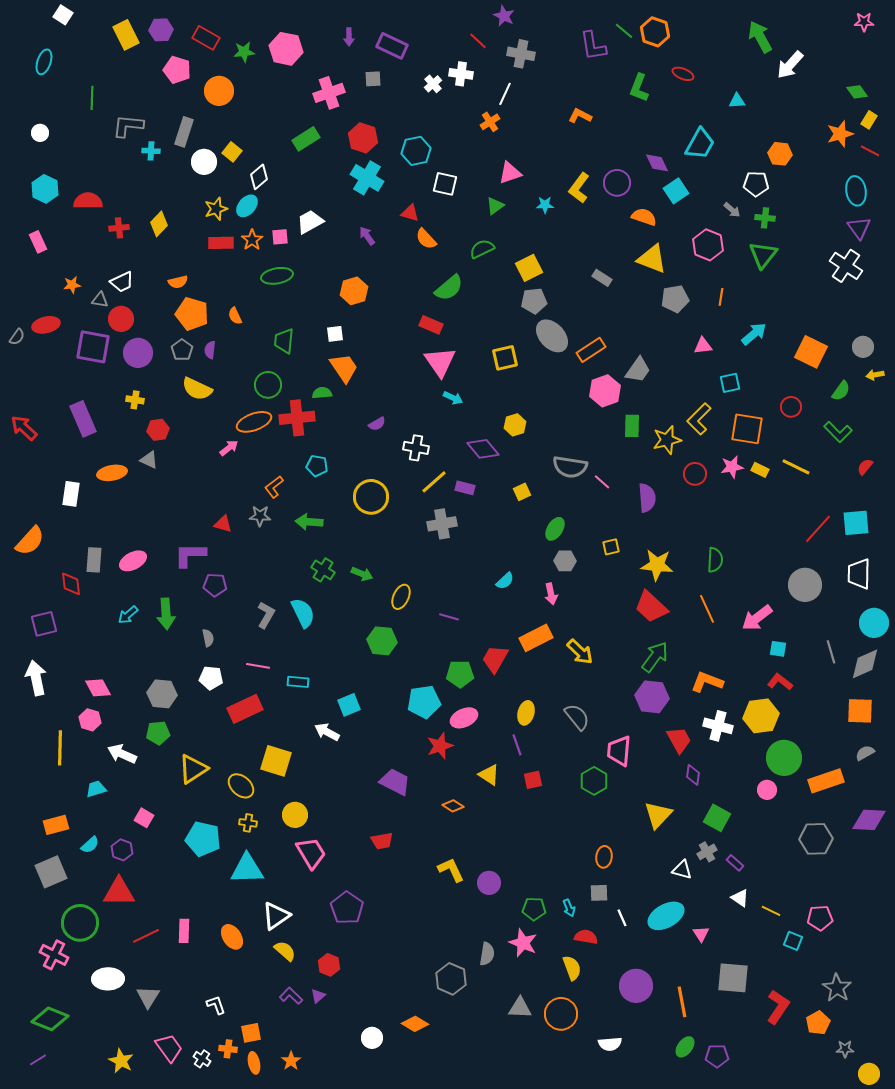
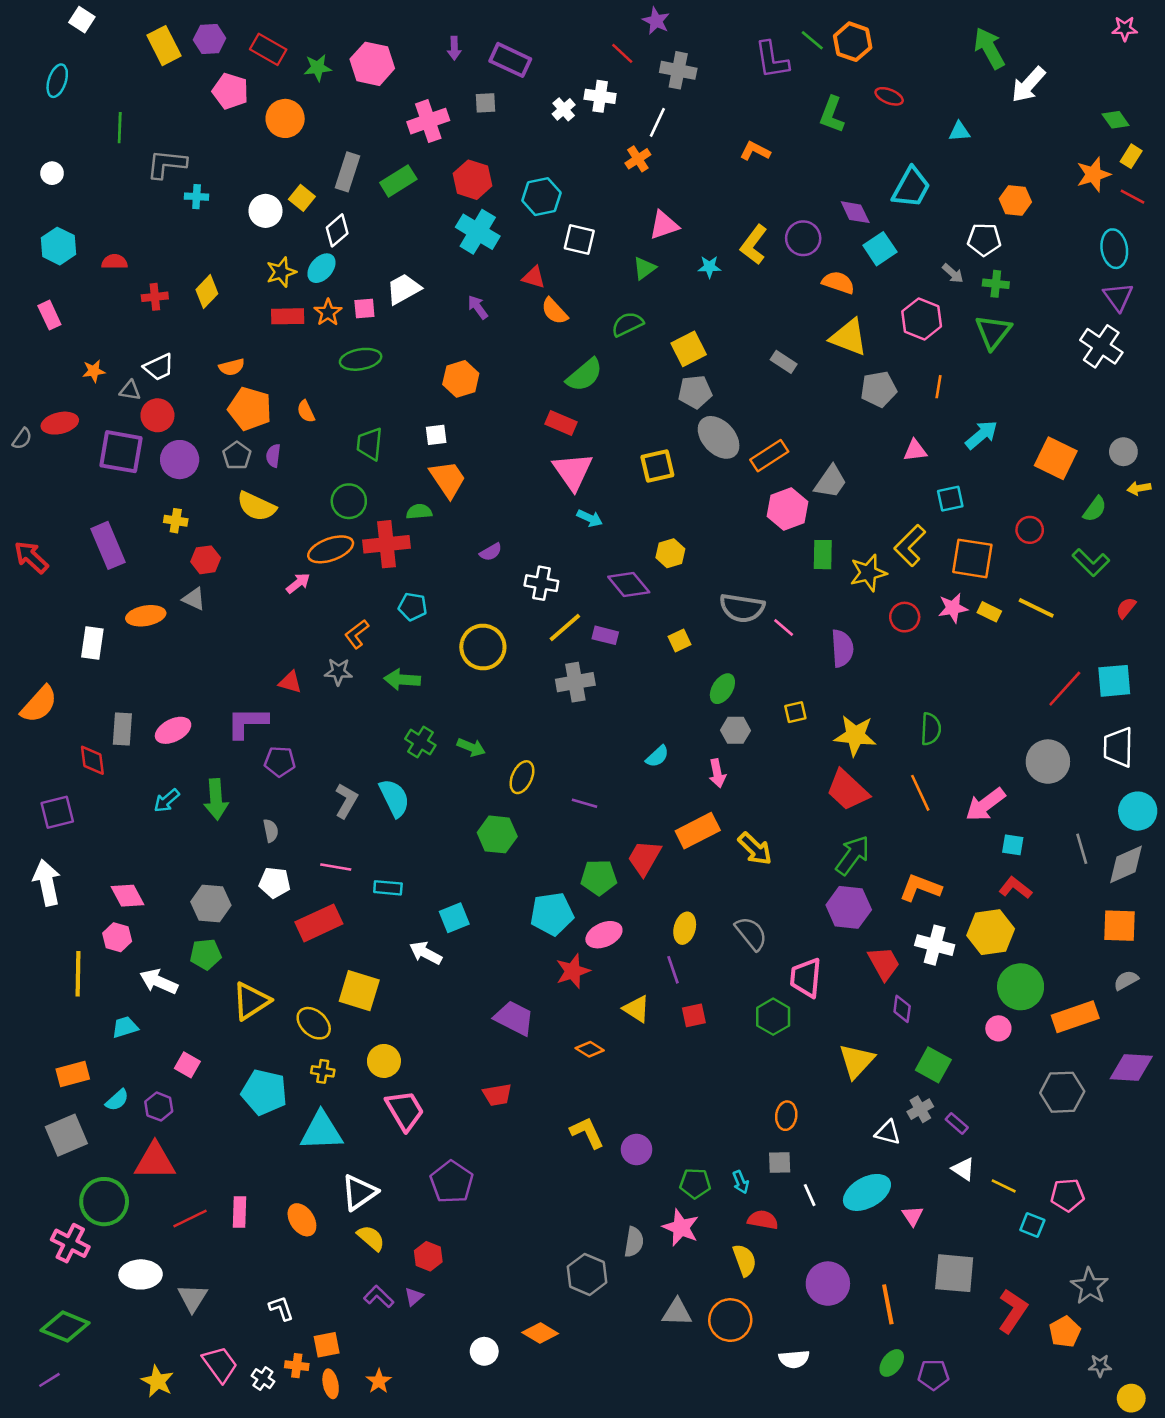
gray rectangle: (184, 132) -> (348, 172), moved
red semicircle: (88, 201) -> (115, 262), size x0.7

